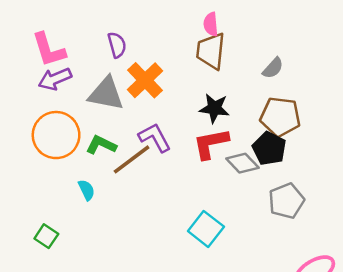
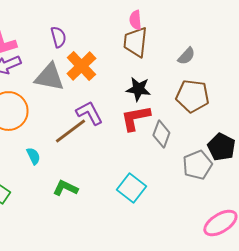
green L-shape: (101, 145) -> (65, 188), moved
black pentagon: (269, 148) -> (221, 147), moved
gray diamond: (242, 163) -> (161, 134), turned 64

